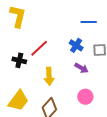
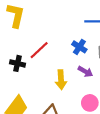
yellow arrow: (49, 76) -> (61, 80), moved

